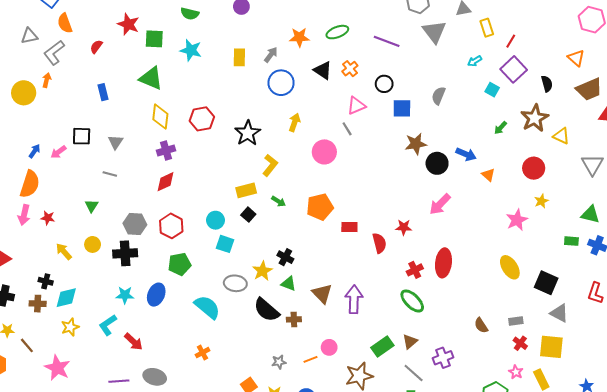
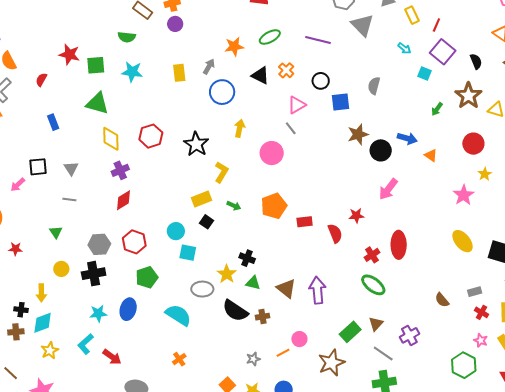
cyan arrow: (475, 61) -> (404, 48), turned -104
yellow arrow: (64, 251) -> (41, 293), moved, turned -132

